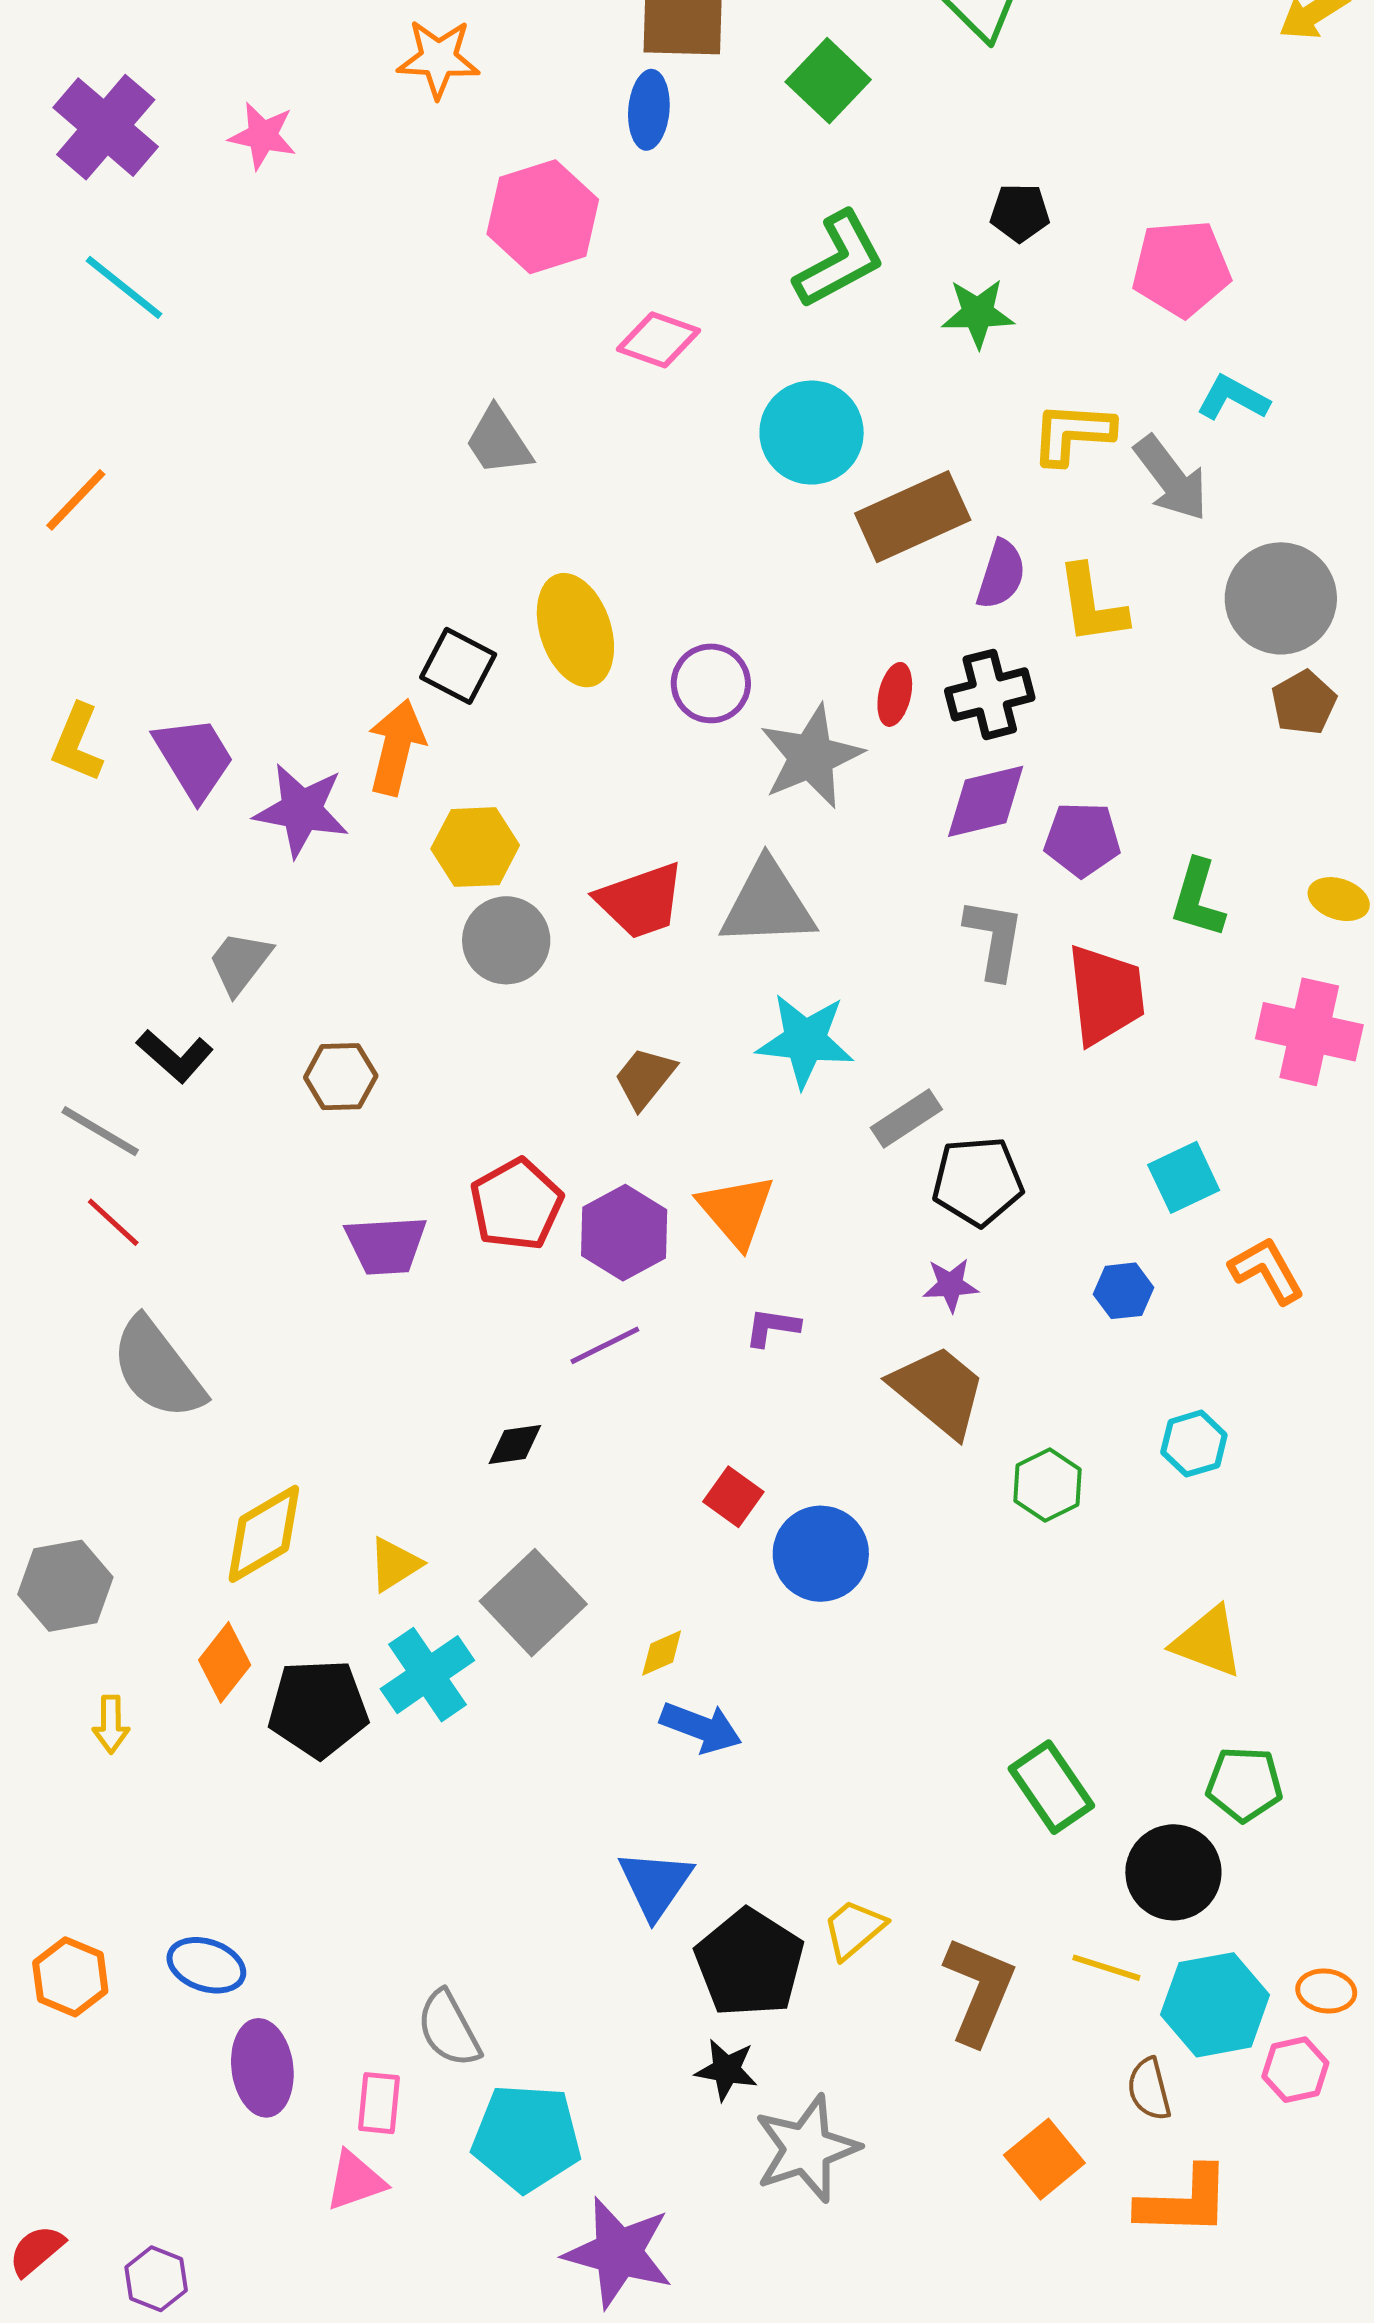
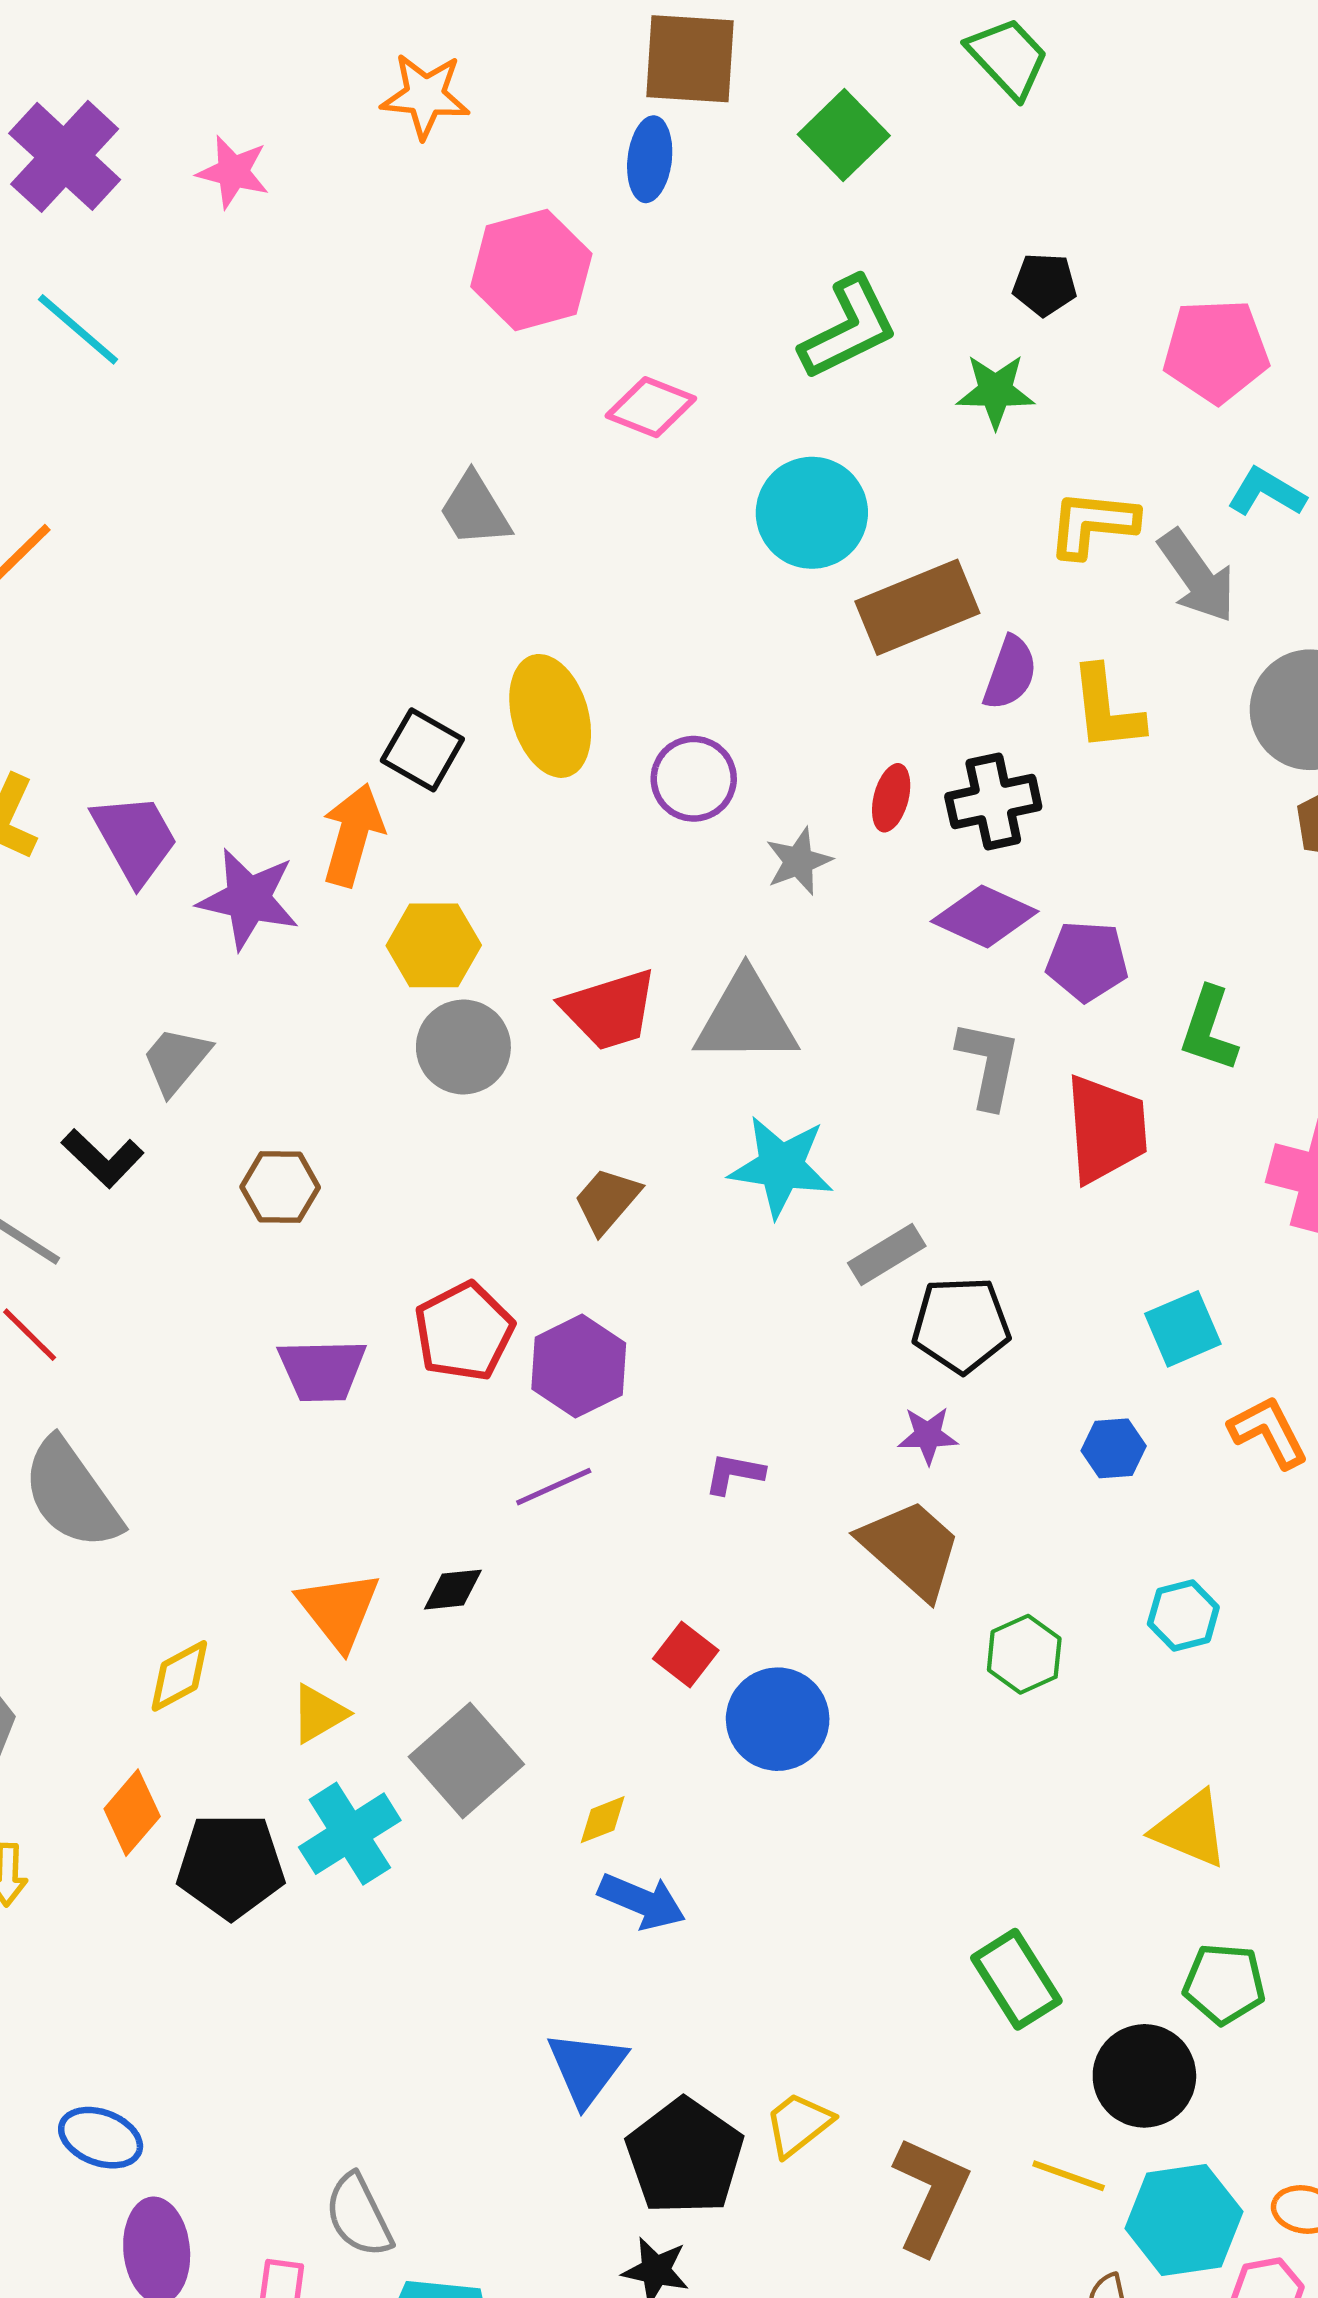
gray star: (811, 757) -> (799, 861), size x0.6
purple diamond: (986, 801) -> (985, 916), turned 36
orange triangle: (736, 1211) -> (339, 1610), moved
yellow diamond: (264, 1534) -> (179, 1676), size x0.7

